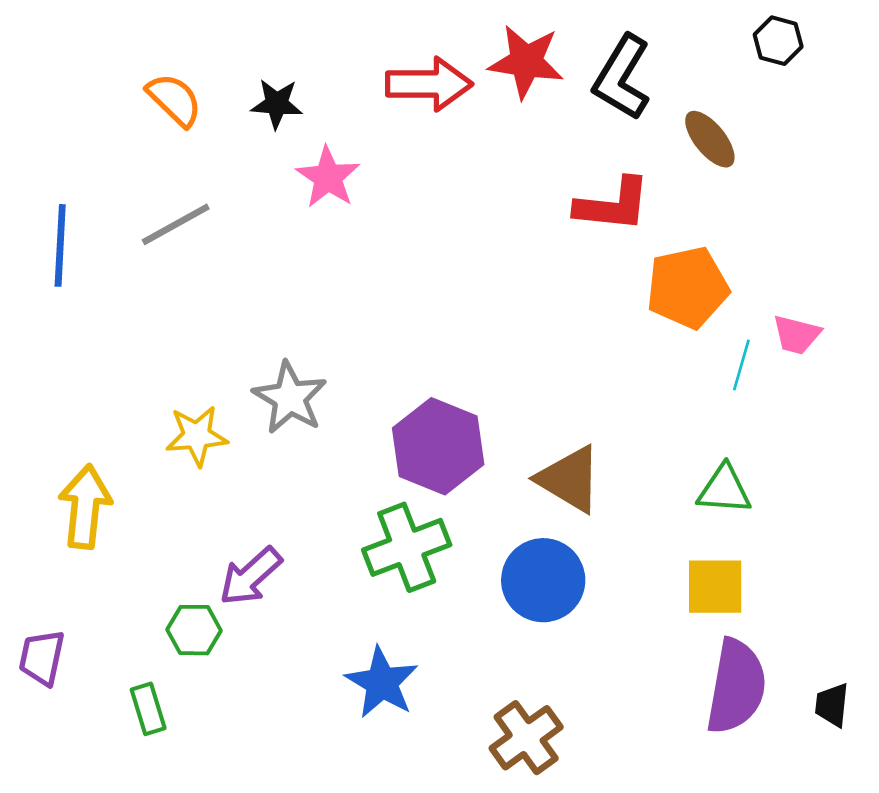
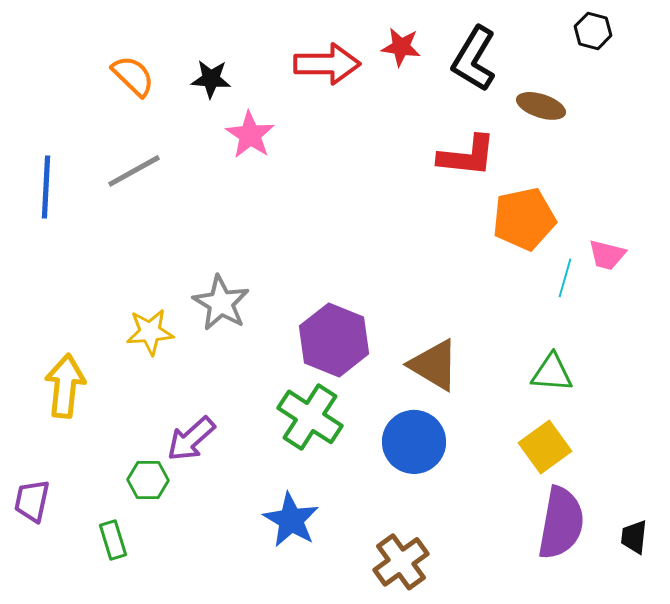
red star: (526, 62) -> (401, 47), size x0.7
brown ellipse: (710, 139) -> (541, 106), turned -33
green cross: (407, 547) -> (310, 417), turned -36
yellow square: (715, 587) -> (545, 447), turned -36

